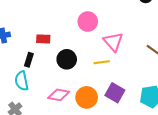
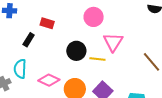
black circle: (67, 59) -> (76, 51), moved
cyan semicircle: (22, 81) -> (20, 69), moved

